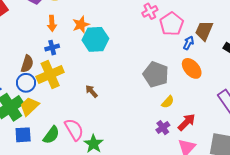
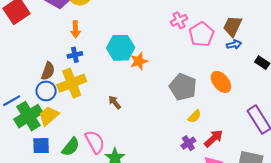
orange star: (81, 25) -> (139, 61), moved
brown trapezoid: (204, 31) -> (232, 26), moved
blue arrow: (189, 43) -> (234, 45), moved, turned 48

